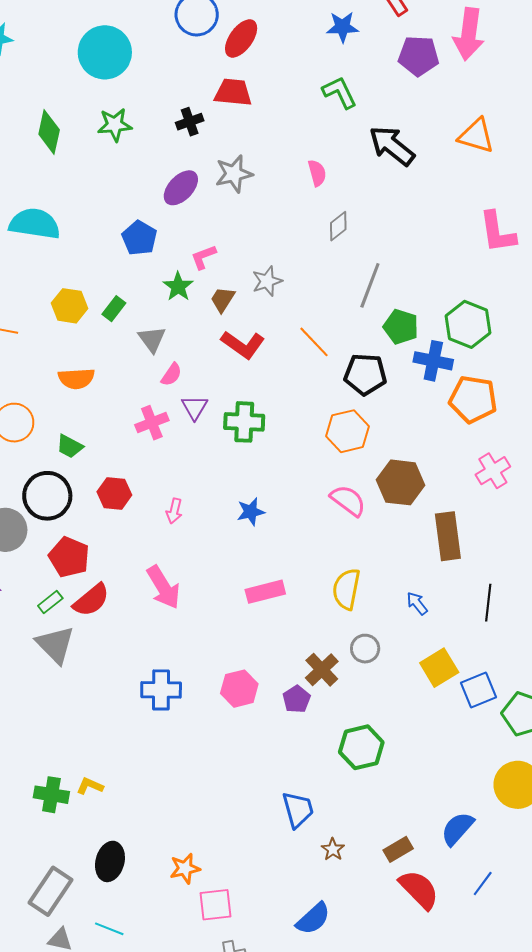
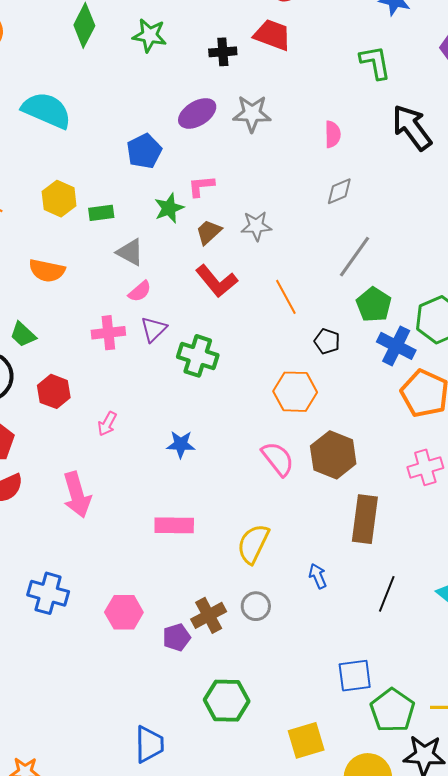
green rectangle: (114, 309) -> (101, 213), turned 30
gray triangle: (152, 339) -> (130, 252), turned -40
black pentagon: (365, 374) -> (327, 341), size x0.6
yellow square: (439, 668) -> (306, 740), moved

